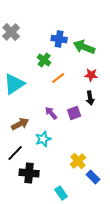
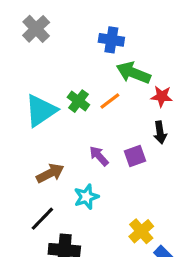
green arrow: (84, 47) -> (133, 73), moved
green cross: (44, 60) -> (78, 101), moved

